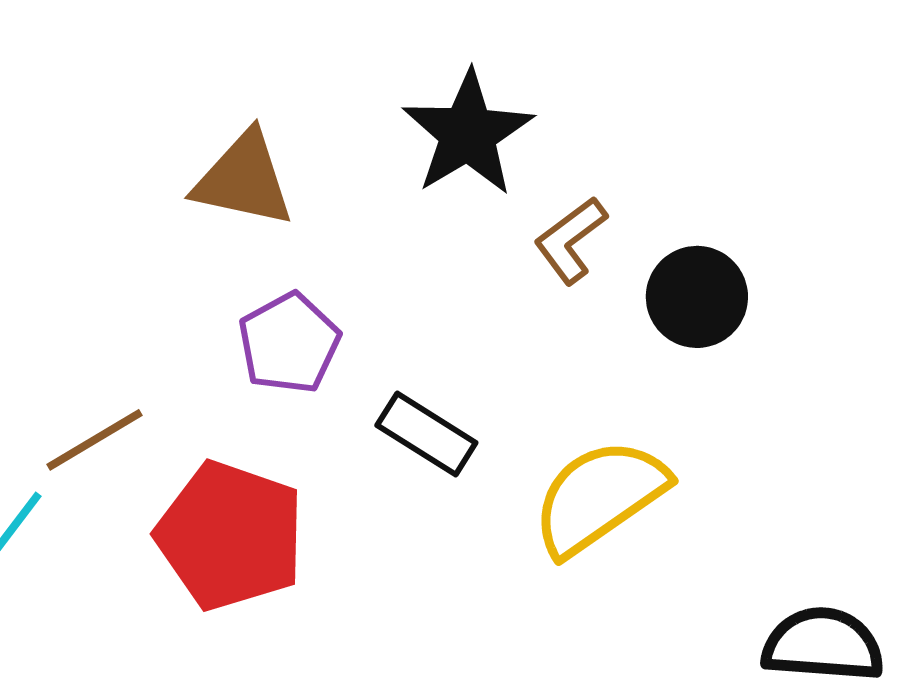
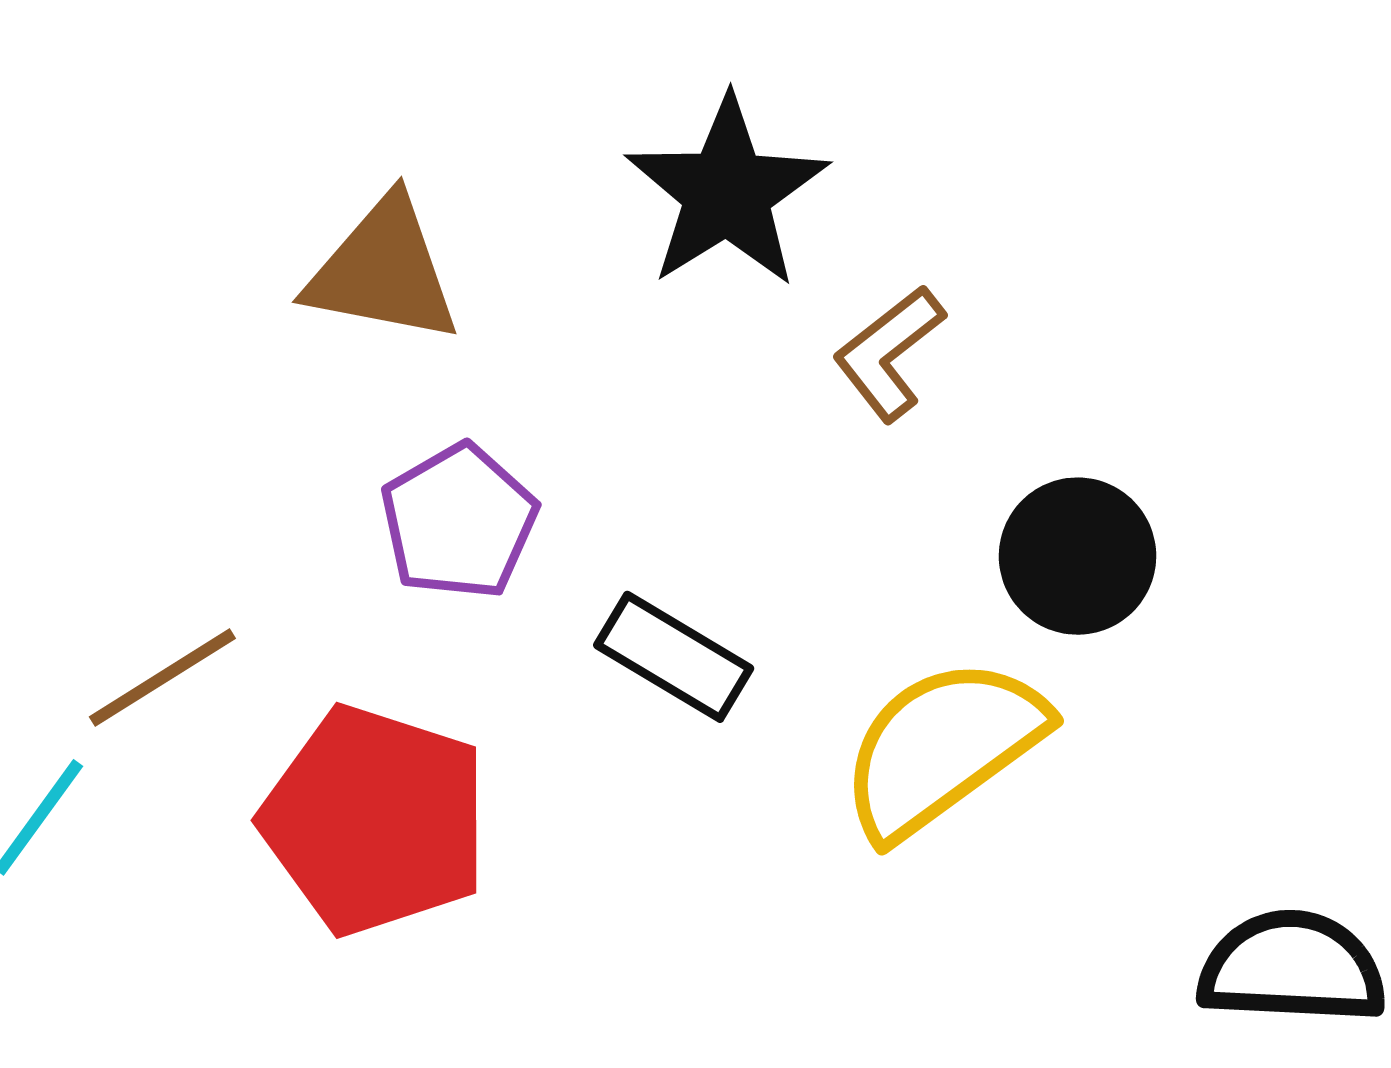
black circle: (697, 297) -> (1077, 556), moved

